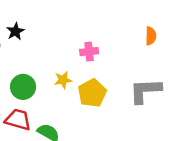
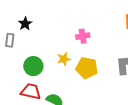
yellow pentagon: (92, 93) -> (87, 68), turned -30

